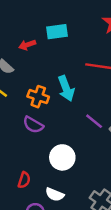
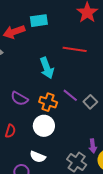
red arrow: (27, 45) -> (14, 32), size x1.5
orange cross: (38, 97) -> (48, 102), moved
red semicircle: (24, 180) -> (10, 131), moved

